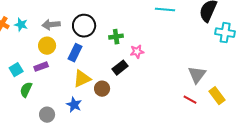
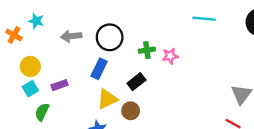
cyan star: (21, 25) -> (36, 21), moved
yellow circle: (47, 46) -> (30, 66), moved
pink star: (137, 52) -> (170, 56), moved
black rectangle: (120, 68) -> (136, 82), moved

